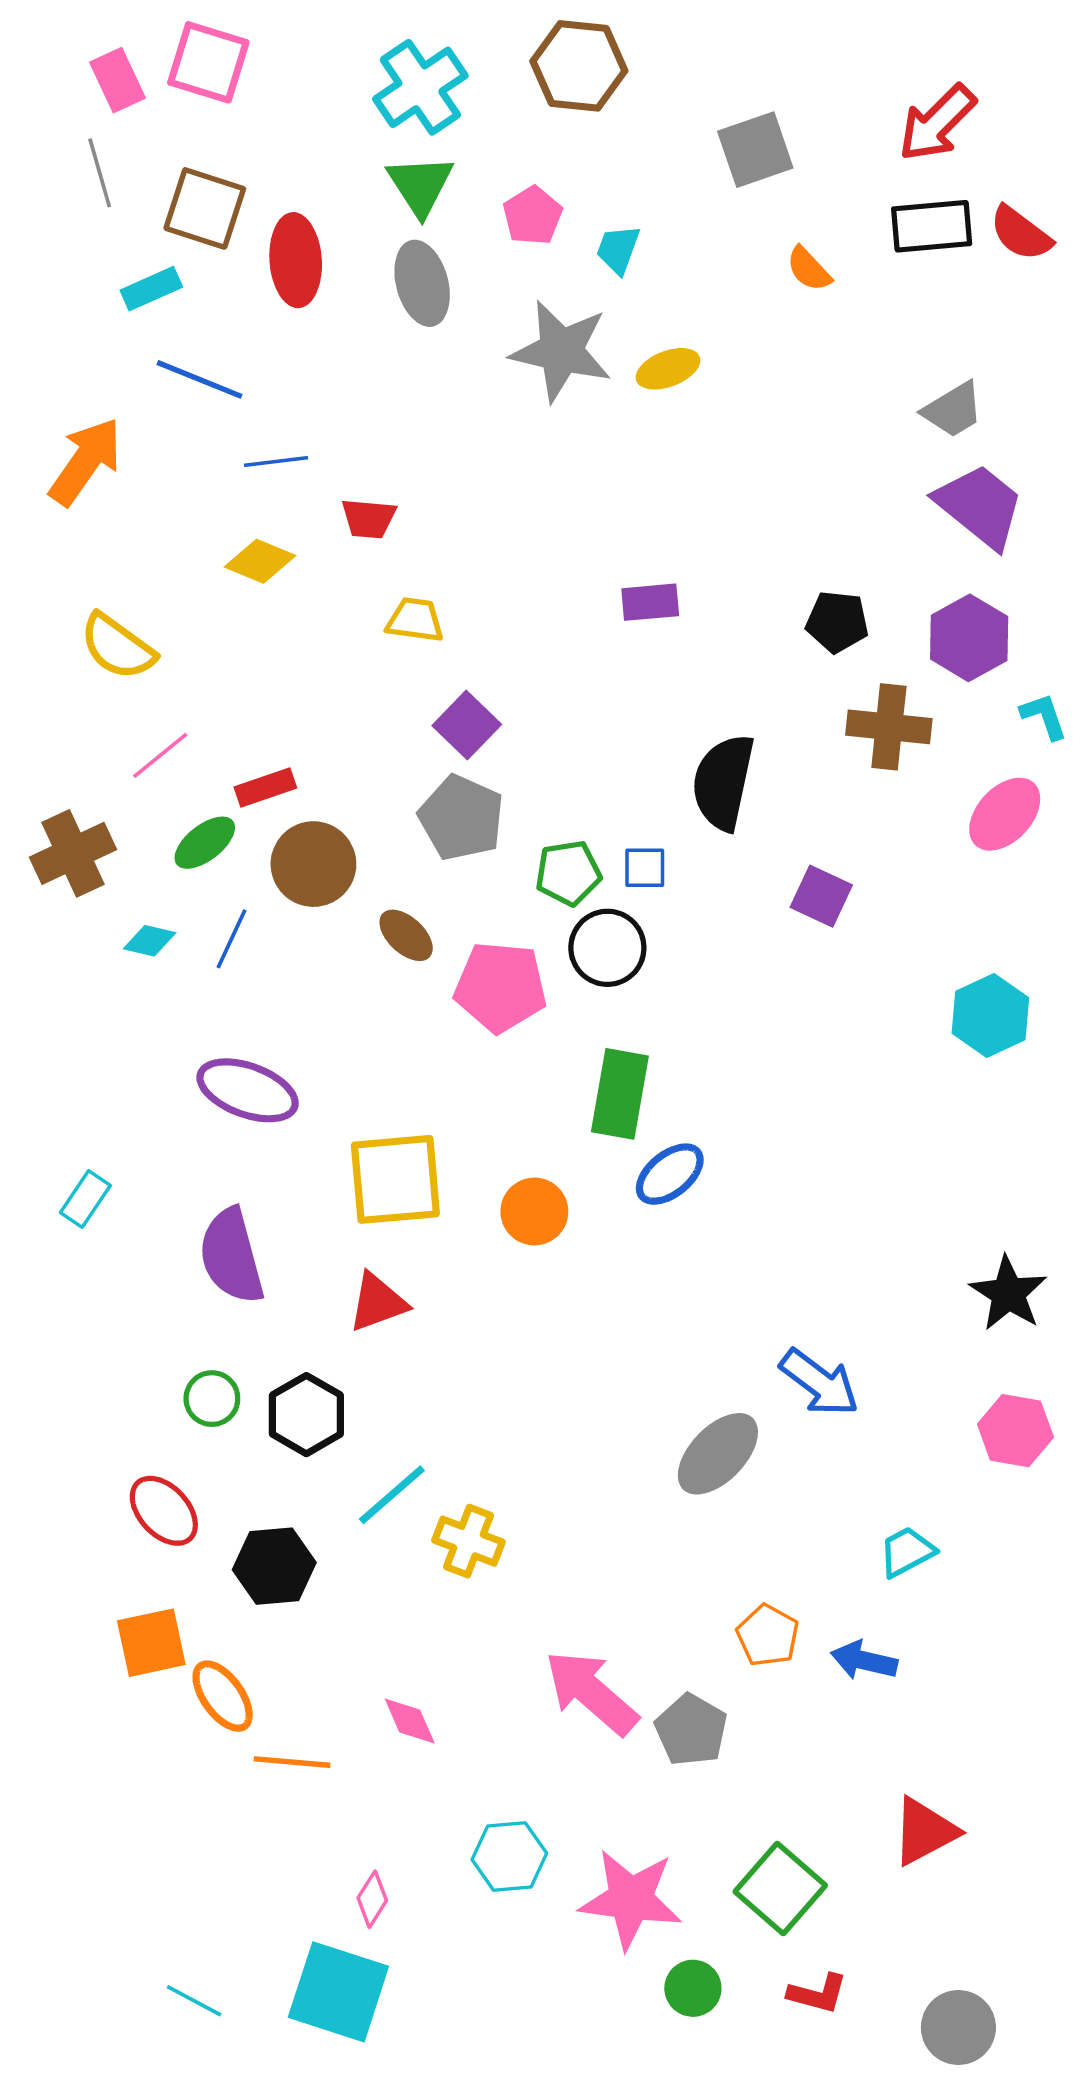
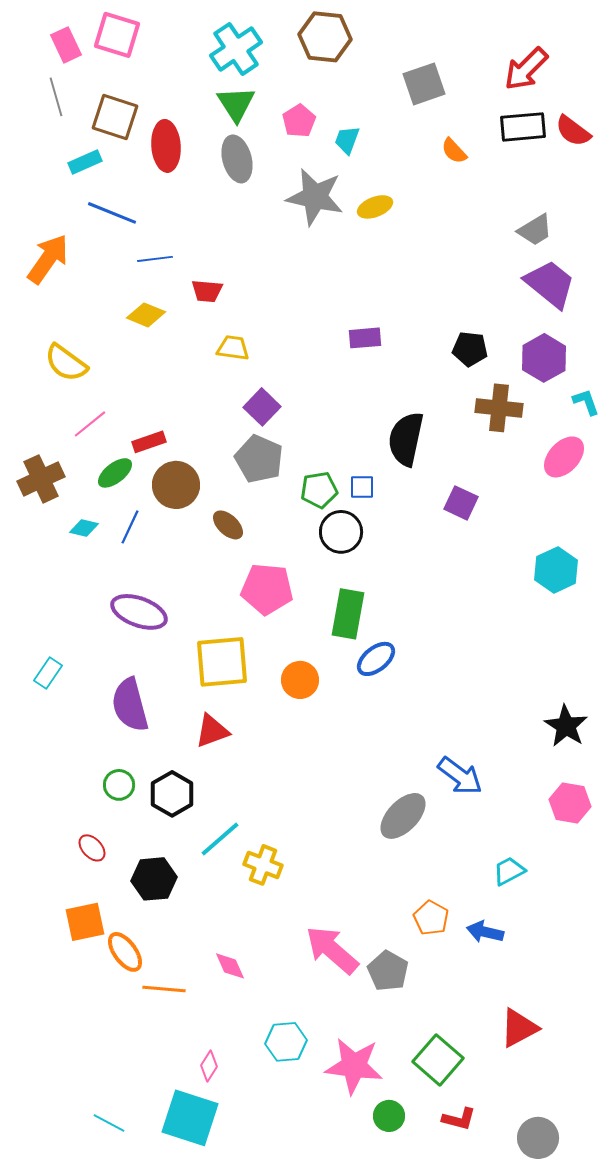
pink pentagon: (501, 987) -> (267, 589), moved
red ellipse: (164, 1511) -> (92, 848), size x0.7

